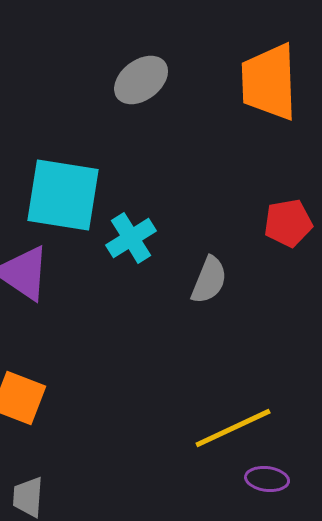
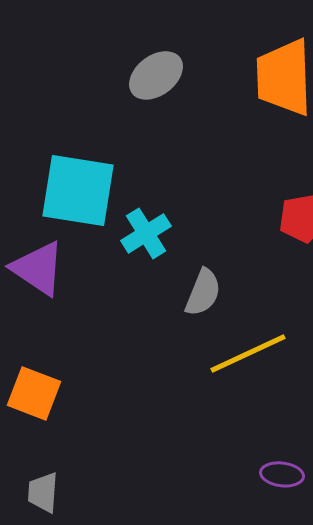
gray semicircle: (209, 280) -> (203, 292), moved
yellow line: (233, 428) -> (248, 353), moved

